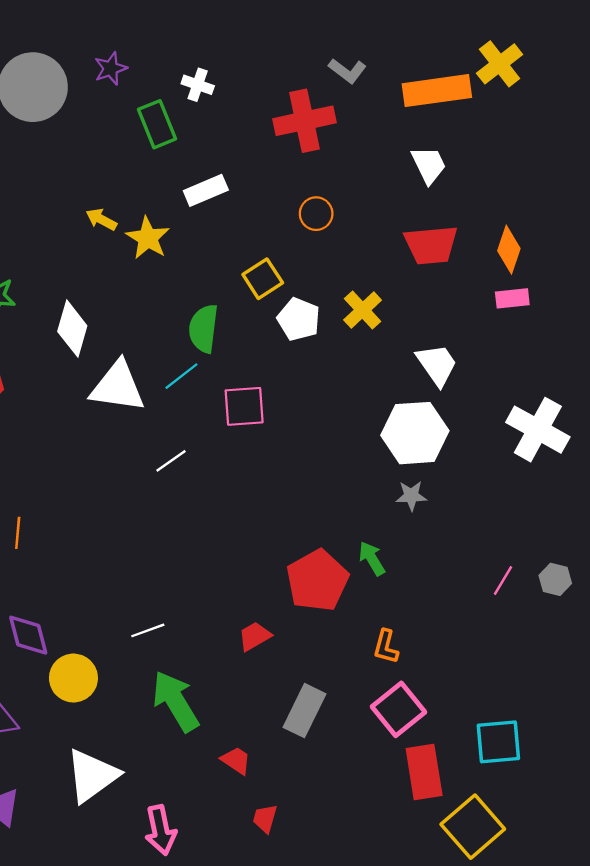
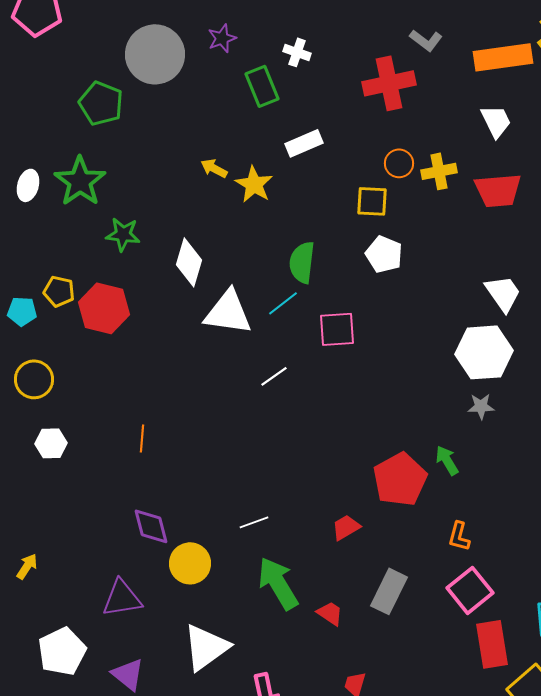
yellow square: (263, 279) -> (372, 201), moved, turned 36
yellow cross: (363, 310) -> (439, 171), moved, turned 32
red trapezoid: (236, 760) -> (330, 613), moved

